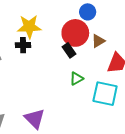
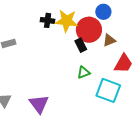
yellow star: (29, 27) -> (67, 21), moved
black cross: (23, 45) -> (48, 20), moved

